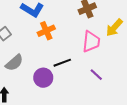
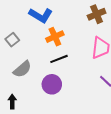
black line: (62, 63) -> (59, 59), moved

